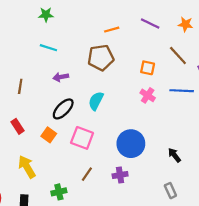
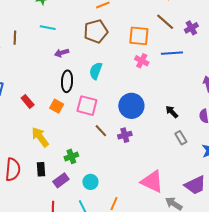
orange square: (148, 68) -> (139, 36), size x1.5
brown line: (20, 86) -> (15, 38), moved
black ellipse: (63, 109) -> (67, 81), turned -35
brown line: (87, 174) -> (101, 131), moved, turned -72
gray rectangle: (170, 191) -> (181, 138), moved

